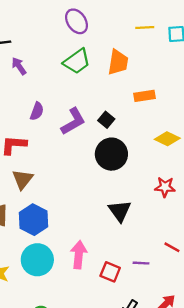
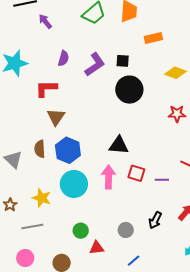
black square: (106, 120) -> (123, 61), turned -32
black triangle: (120, 211) -> (119, 145), moved, turned -45
red square: (110, 272) -> (136, 173), moved

